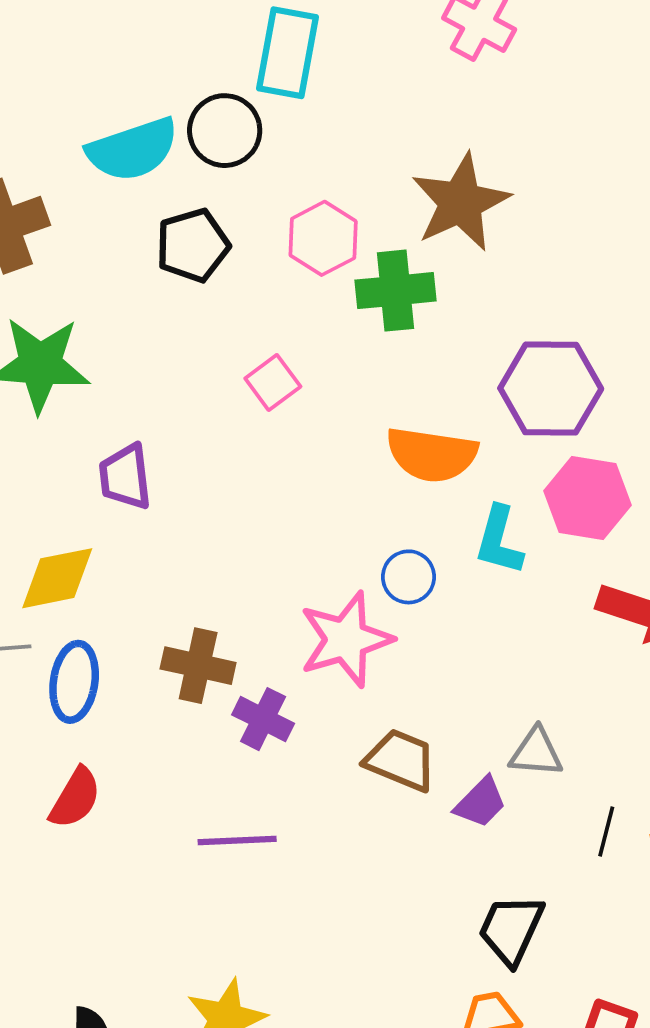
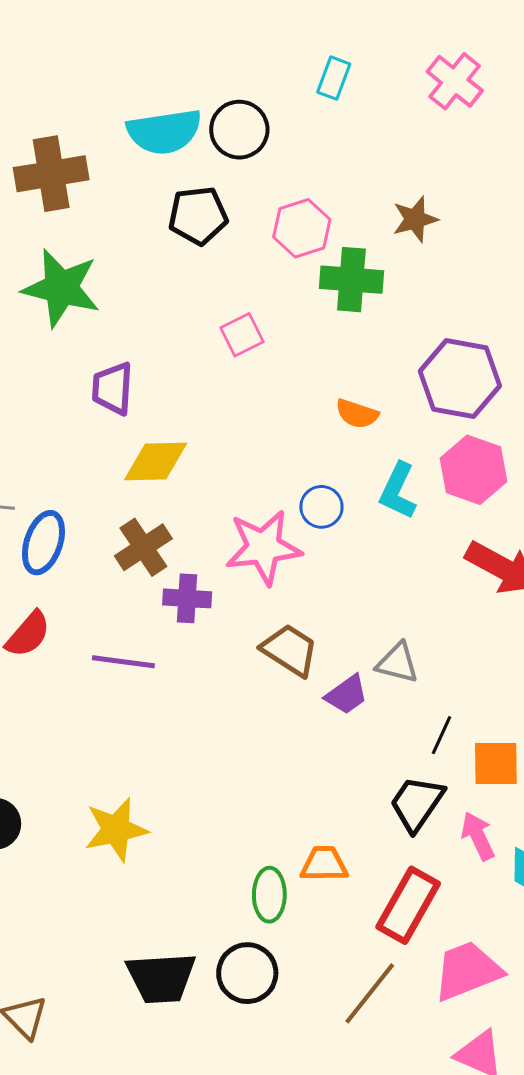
cyan rectangle: (287, 53) -> (334, 78), moved, size x0.6
brown star: (461, 202) -> (415, 219), size x0.6
orange semicircle: (432, 455) -> (357, 414), size x0.6
yellow diamond: (57, 578) -> (156, 462), moved
brown cross: (198, 666) -> (143, 547), turned 34
purple cross: (263, 719) -> (187, 598), turned -33
purple line: (237, 841) -> (123, 662), moved
black trapezoid: (511, 929) -> (417, 803), moved

